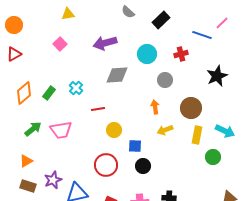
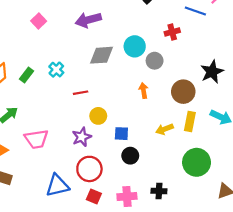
cyan circle: (147, 54) -> (135, 46), moved
black star: (217, 76) -> (212, 72), moved
pink trapezoid: (61, 130) -> (36, 139), moved
yellow arrow: (165, 130) -> (164, 129), moved
green circle: (213, 157) -> (197, 162), moved, size x1.6
red circle: (106, 165) -> (89, 169), moved
purple star: (53, 180) -> (82, 137), moved

